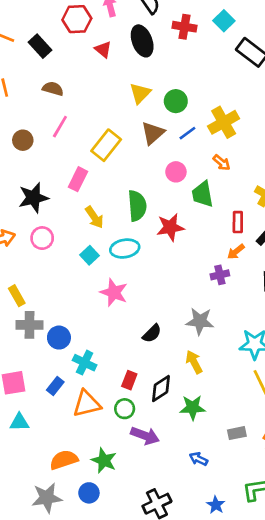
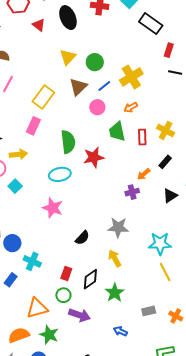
orange arrow: (222, 163) -> (131, 107), turned 112
pink circle: (176, 172) -> (97, 107), moved
pink rectangle: (78, 179) -> (33, 126), moved
yellow arrow: (94, 217) -> (18, 154), moved, turned -60
red rectangle: (238, 222) -> (142, 137), moved
cyan square: (89, 255) -> (15, 186), moved
orange triangle: (87, 404) -> (37, 308), moved
green star: (193, 408) -> (115, 293), turned -30

